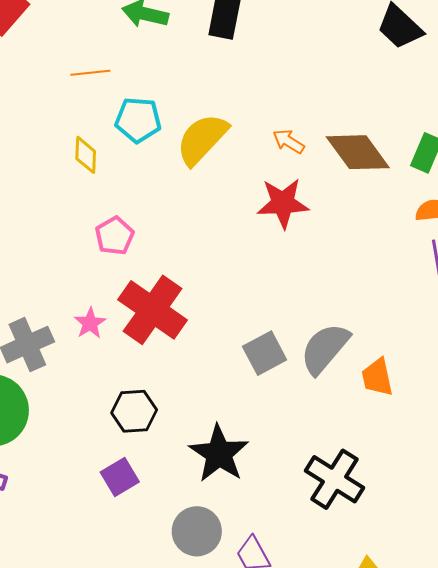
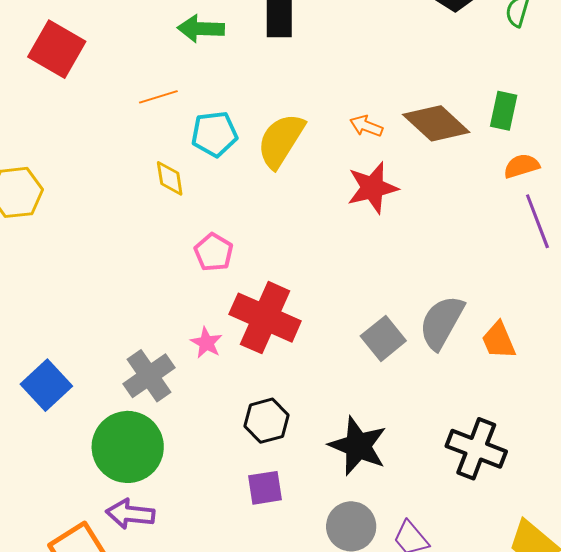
purple square: (120, 477) -> (265, 488), turned 33

